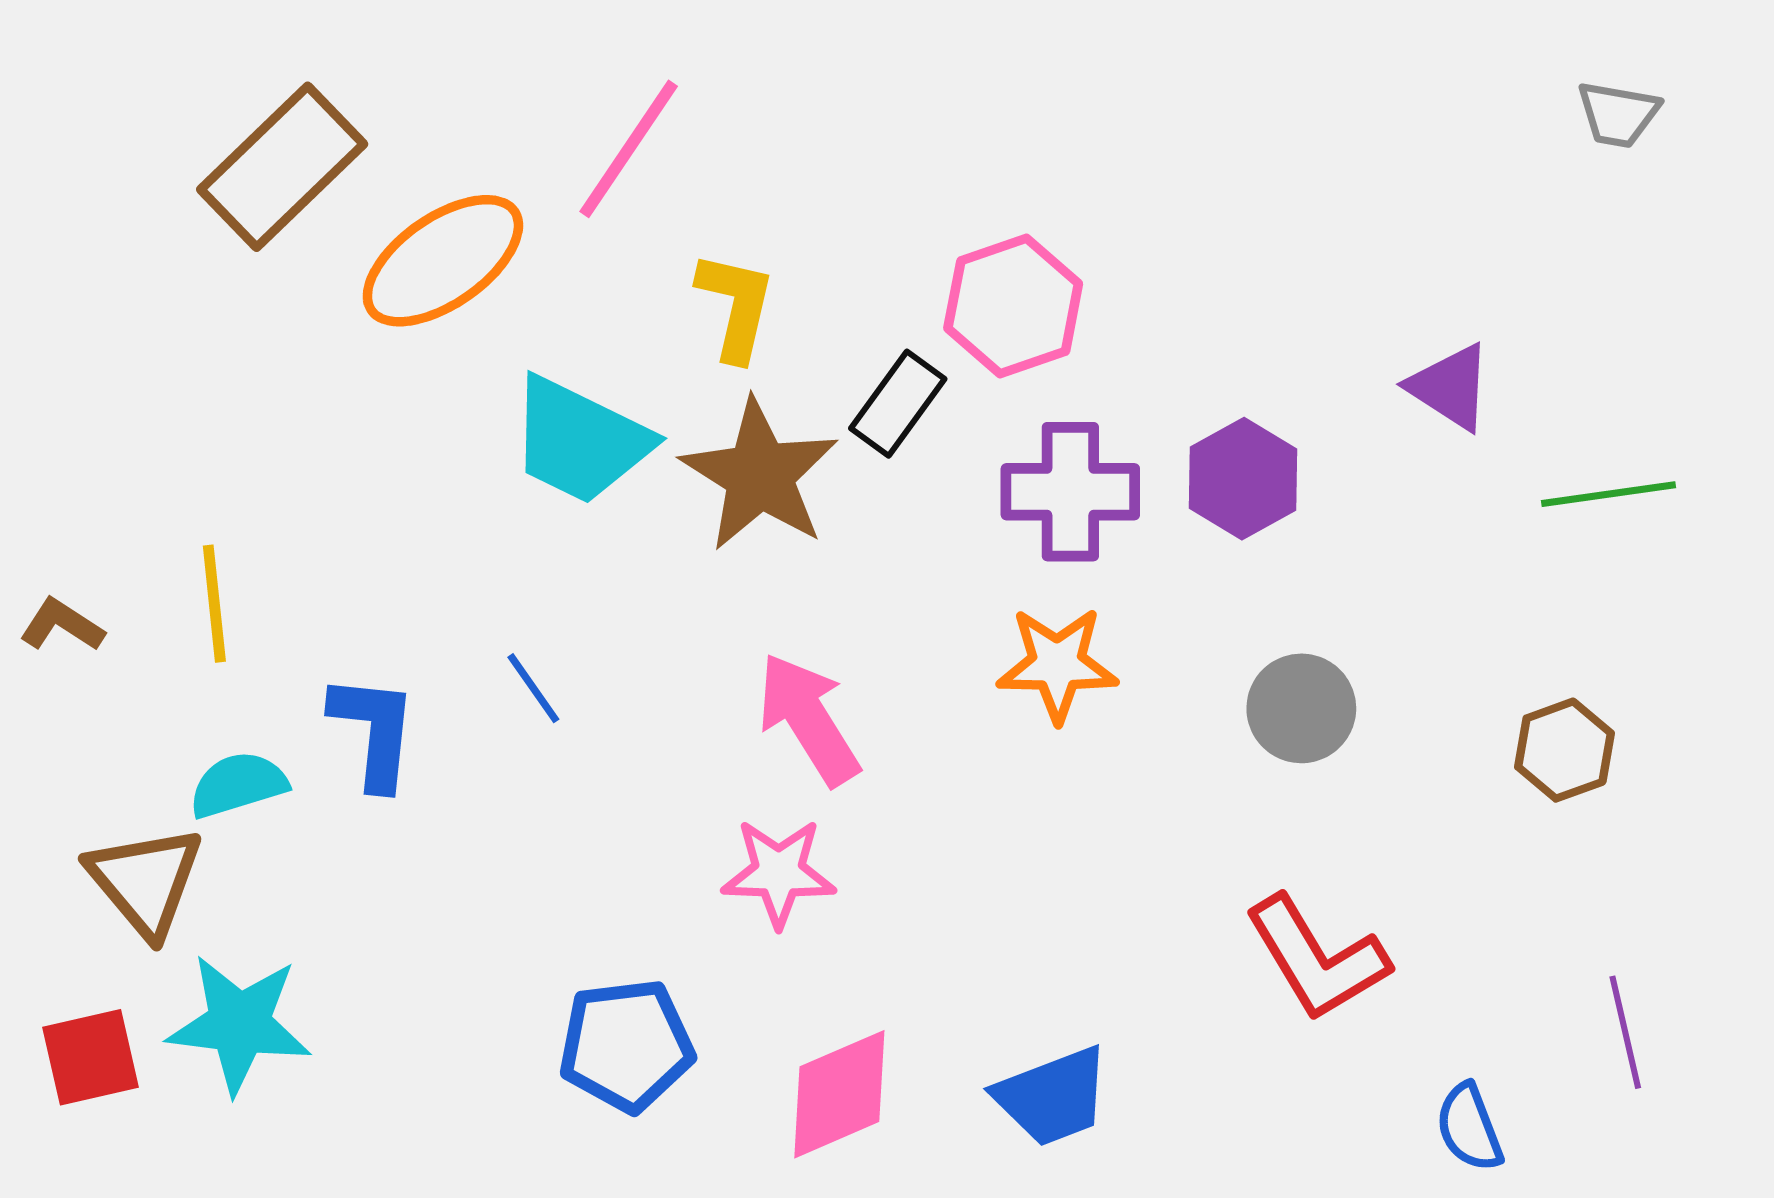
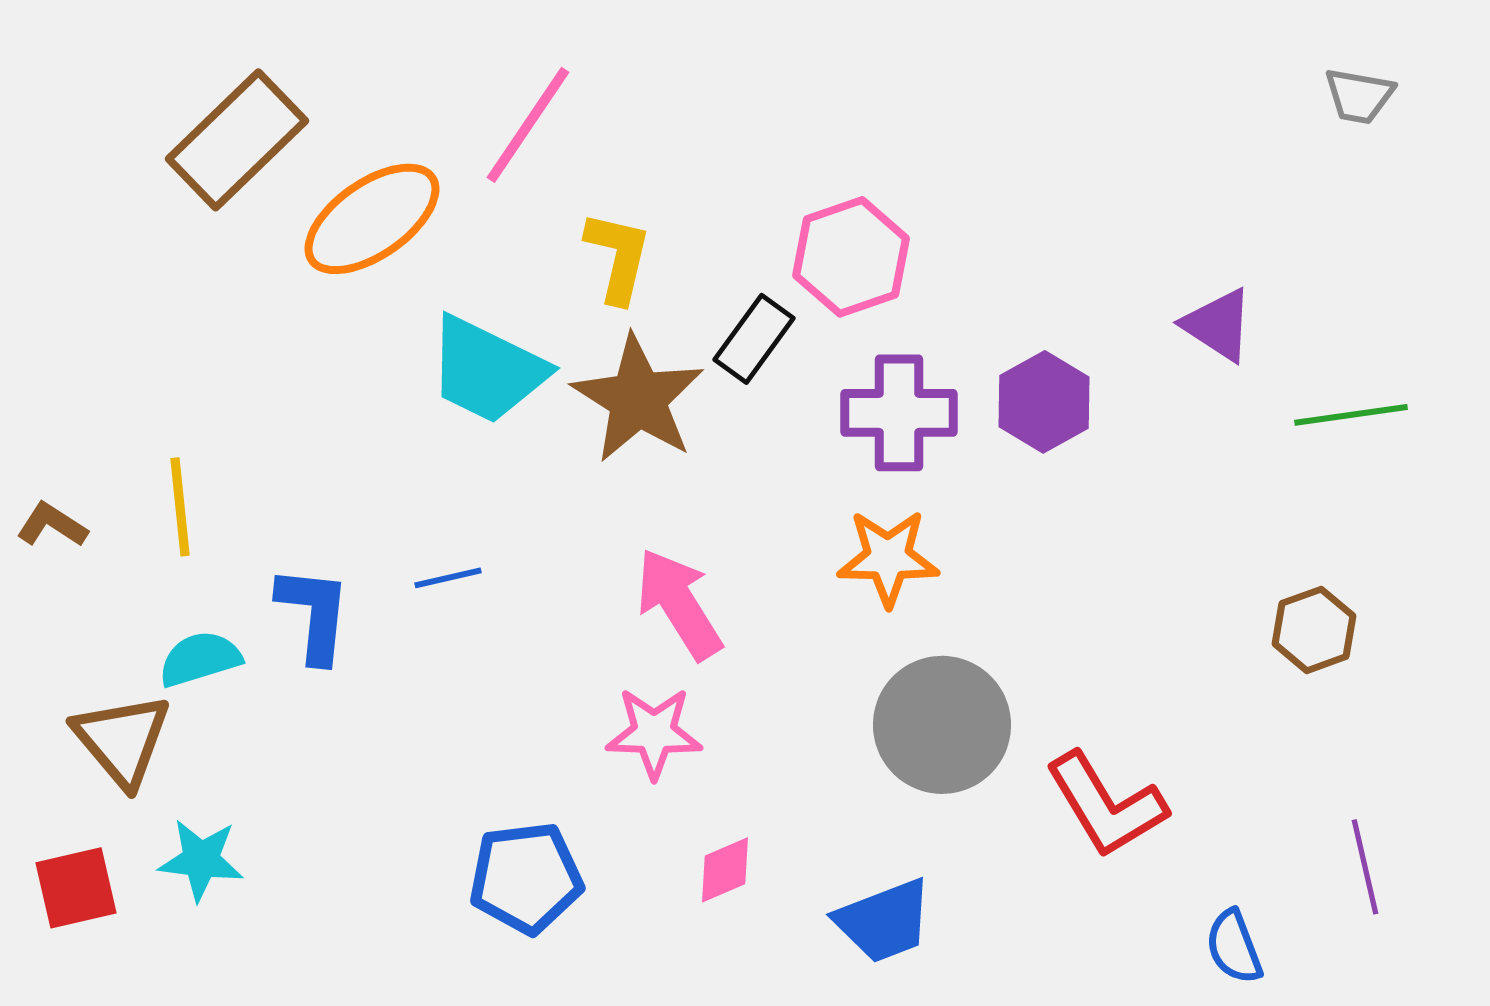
blue line: (533, 688) -> (448, 578), turned -68
gray circle: (1301, 708) -> (942, 725), moved, size x1.5
cyan star: (239, 1024) -> (201, 860), size x0.7
pink diamond: (839, 1094) -> (725, 870), moved, size x0.6

